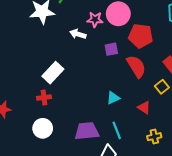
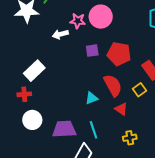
white arrow: (78, 34) -> (60, 34), turned -35
red pentagon: (141, 36) -> (119, 54), moved
red semicircle: (136, 66) -> (113, 85), moved
white circle: (43, 128) -> (32, 120), moved

